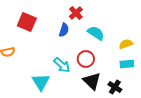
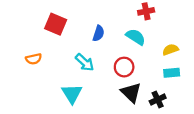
red cross: (76, 13) -> (146, 11), moved, turned 32
cyan arrow: (62, 65) -> (85, 62), moved
black cross: (115, 87) -> (158, 99), turned 32

